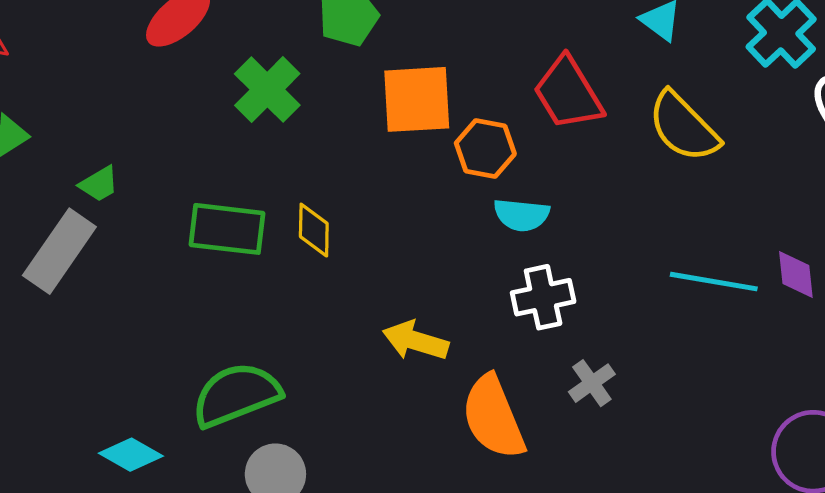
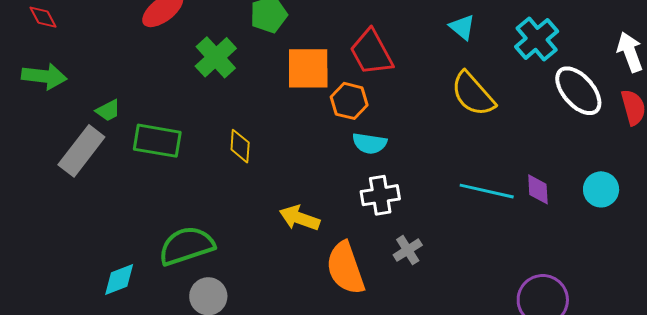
red trapezoid: (568, 93) -> (371, 52), moved
green rectangle: (227, 229) -> (157, 141), moved
cyan diamond: (131, 455) -> (119, 280), turned -54

